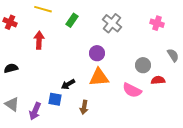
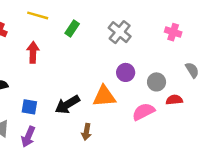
purple circle: (97, 53) -> (126, 72), moved
black arrow: (68, 84) -> (67, 105), size x1.5
pink semicircle: (132, 90) -> (143, 112), turned 126
blue square: (55, 99) -> (29, 107), moved

